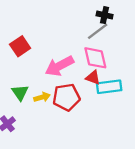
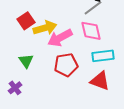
red triangle: (93, 78) -> (100, 81), moved, size x1.5
yellow arrow: (42, 97) -> (45, 28), moved, size x1.6

